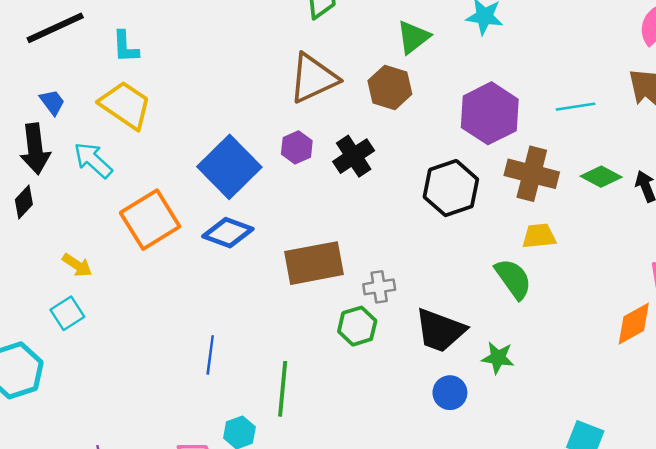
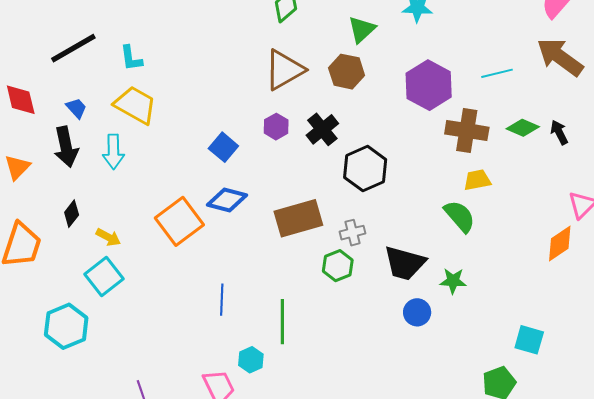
cyan arrow: (93, 160) -> (113, 152), turned -128
blue square: (229, 167) -> (223, 147), size x0.6
black hexagon: (451, 188) -> (365, 169), moved
black diamond: (24, 202) -> (72, 214), moved
orange square: (150, 220) -> (179, 221), moved
cyan square: (67, 313) -> (104, 277), size x1.4

